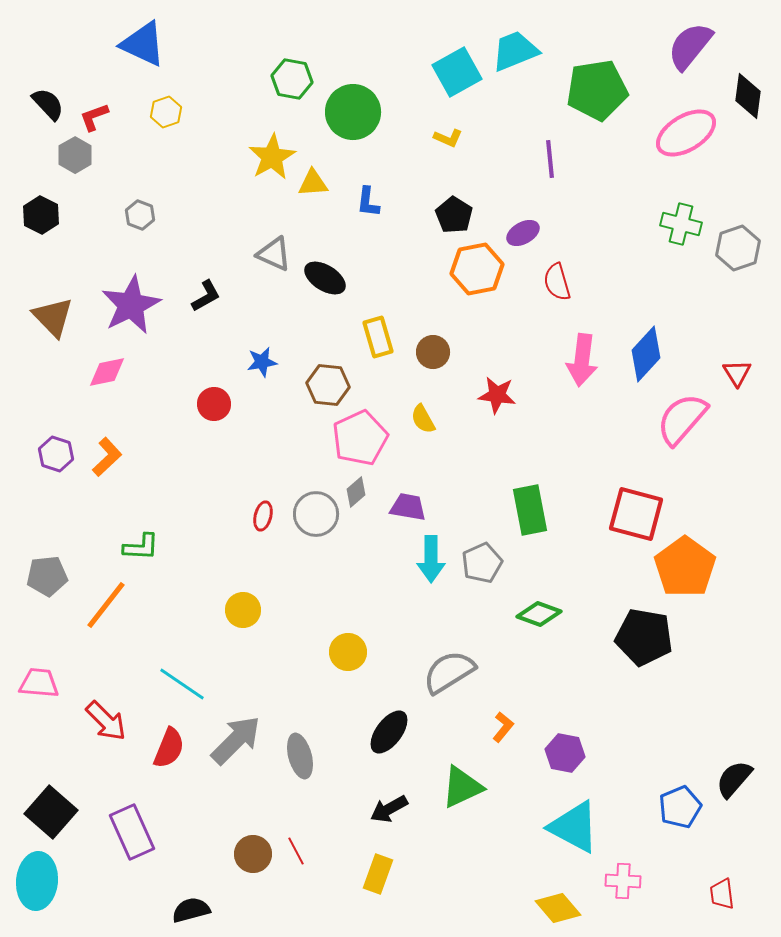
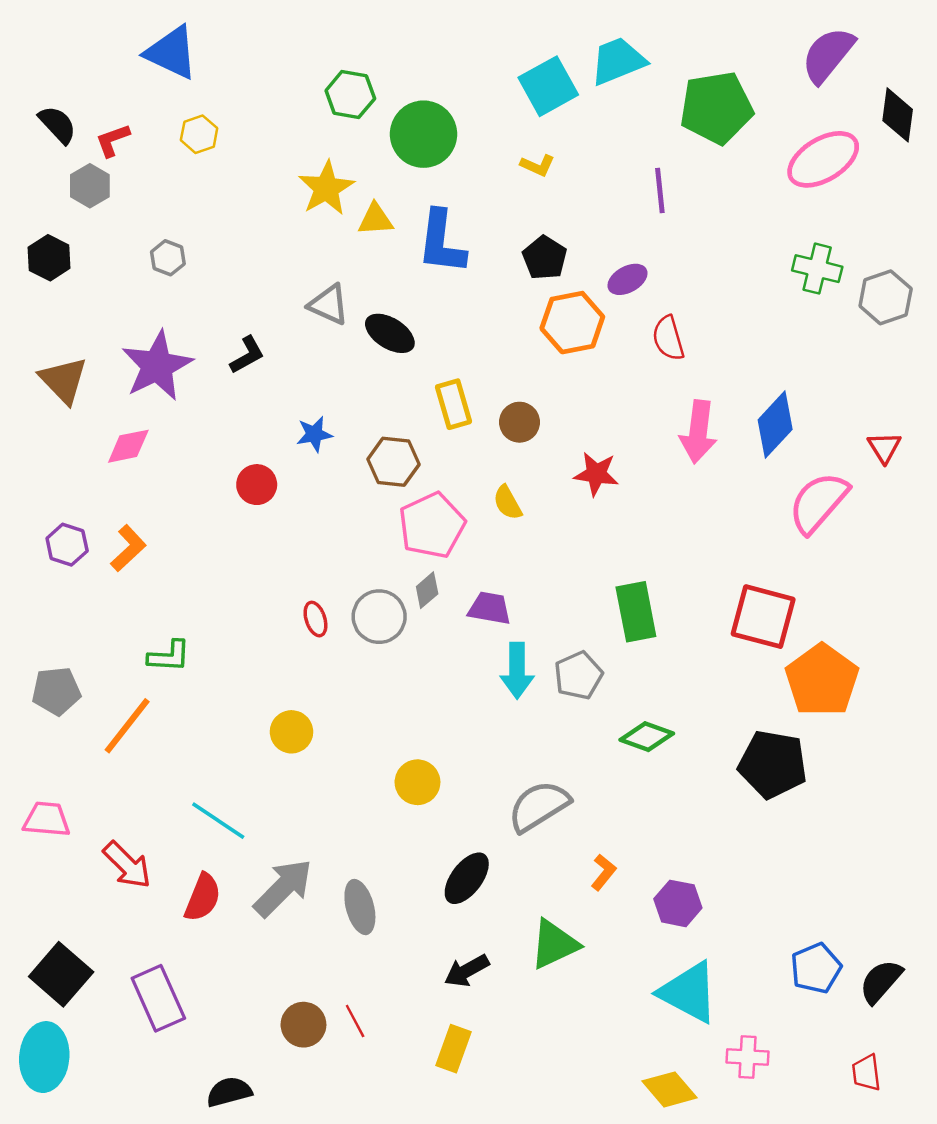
blue L-shape: (368, 202) -> (441, 242), size x1.8
red ellipse: (263, 516) -> (315, 619), turned -32
black semicircle: (734, 779) -> (881, 981), moved

